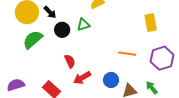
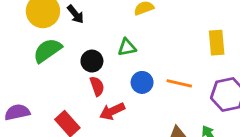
green triangle: (83, 25) -> (127, 47), moved
black circle: (62, 30) -> (92, 61), moved
blue circle: (111, 80) -> (142, 82), moved

